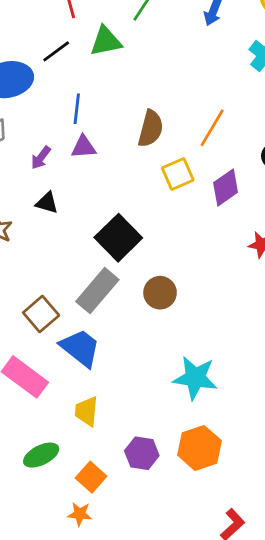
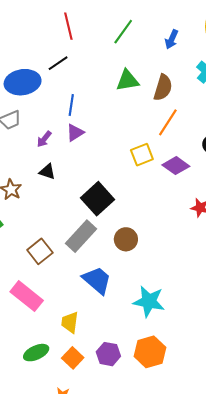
green triangle: (106, 41) -> (127, 80), moved
brown semicircle: (151, 129) -> (163, 88), moved
purple triangle: (84, 147) -> (75, 133), turned -30
purple diamond: (226, 188) -> (176, 166), turned 68
blue trapezoid: (80, 348) -> (97, 280), moved
orange square: (91, 477) -> (73, 358), moved

